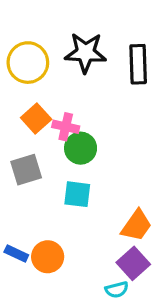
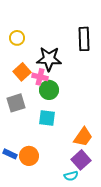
black star: (85, 53) -> (49, 59), moved
yellow circle: (28, 63) -> (17, 38), size x0.6

